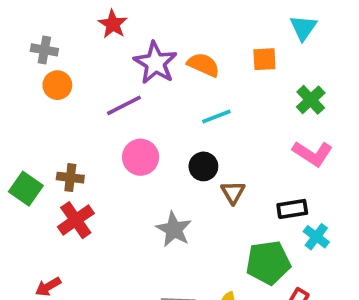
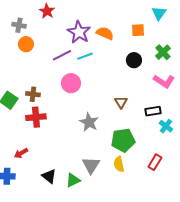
red star: (113, 24) -> (47, 11), moved
cyan line: (216, 117) -> (85, 56), moved
black circle: (203, 166) -> (134, 60), moved
red cross: (76, 220) -> (36, 117), turned 30
green pentagon: (268, 263) -> (123, 140), moved

